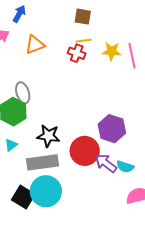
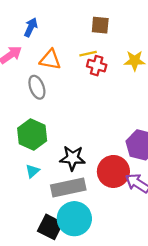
yellow line: (84, 41) -> (88, 54), moved
orange triangle: (35, 45) -> (50, 60), turned 35
gray ellipse: (23, 93) -> (37, 87), moved

